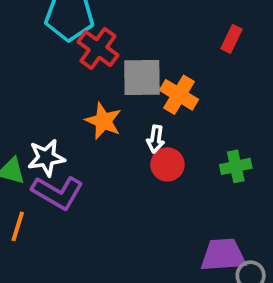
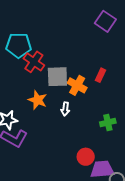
red rectangle: (231, 39) -> (100, 75), moved
red circle: (167, 164) -> (86, 157), moved

